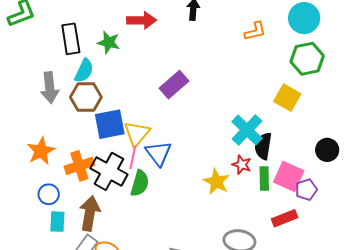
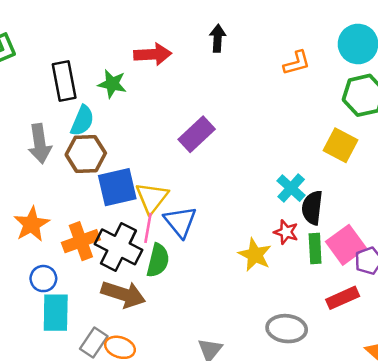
cyan cross: (247, 130) -> (291, 188), size x0.7
pink square: (289, 176) -> (346, 245), turned 32
brown arrow: (90, 213) -> (123, 294), moved, turned 100
cyan rectangle: (57, 222) -> (56, 313), size x1.4

